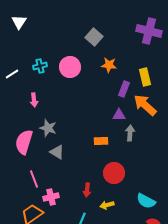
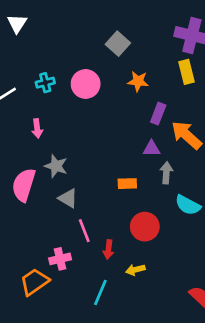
yellow rectangle: (145, 77) -> (186, 72), moved
pink line: (34, 179) -> (84, 231), moved
cyan semicircle: (146, 201) -> (188, 205), moved

